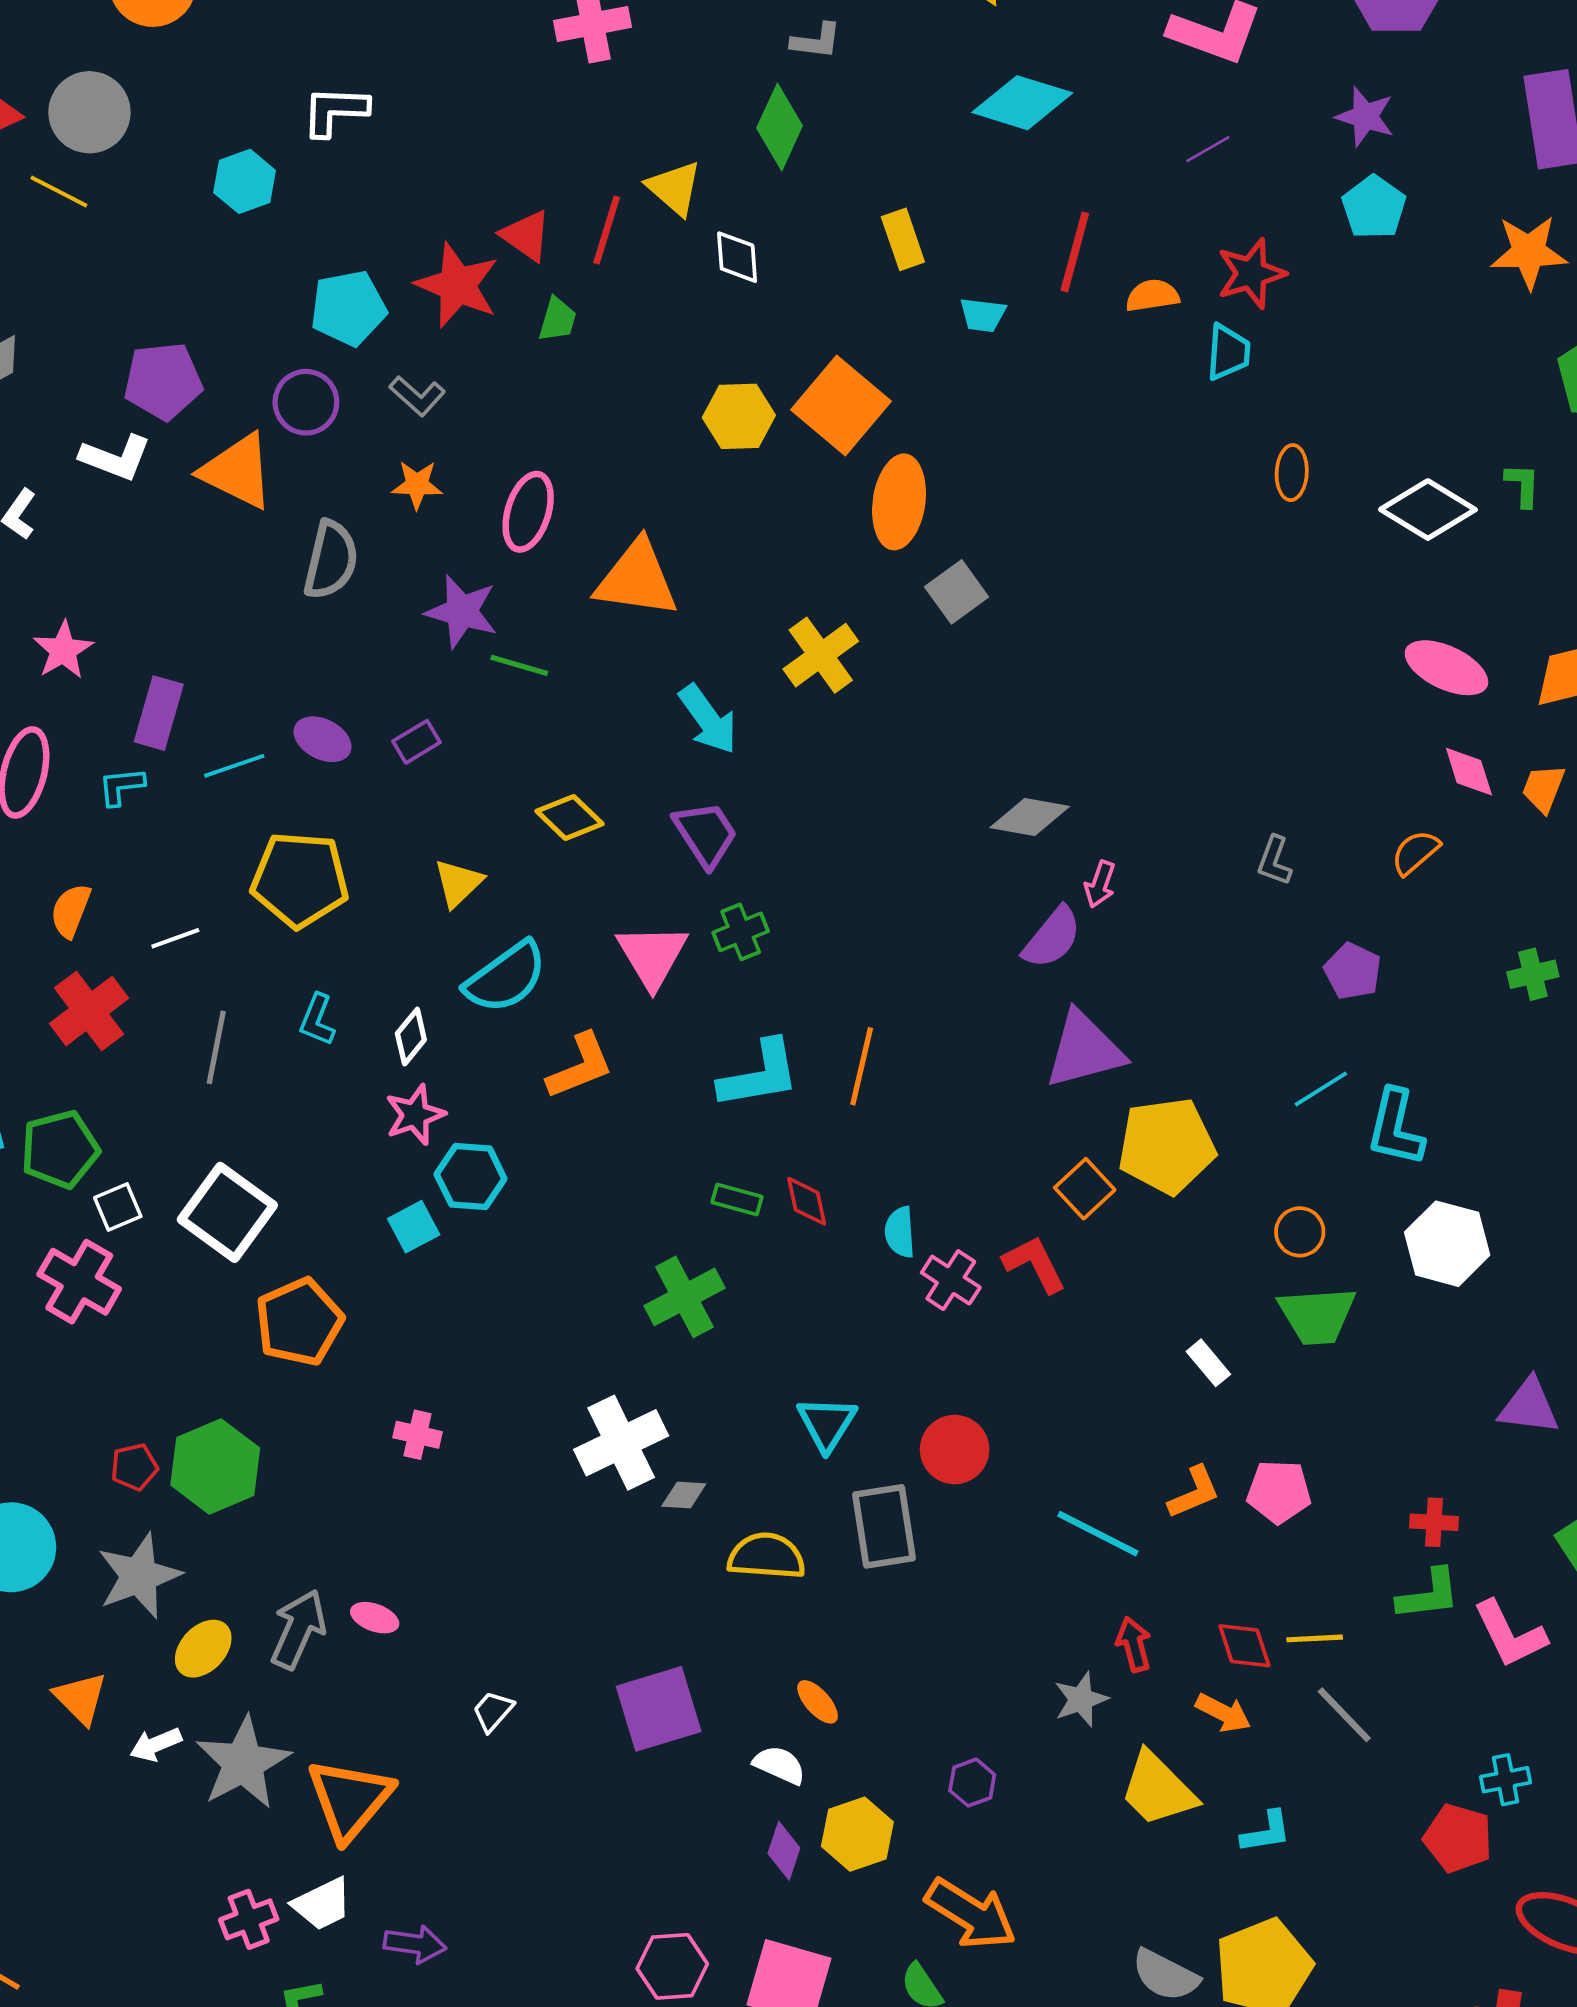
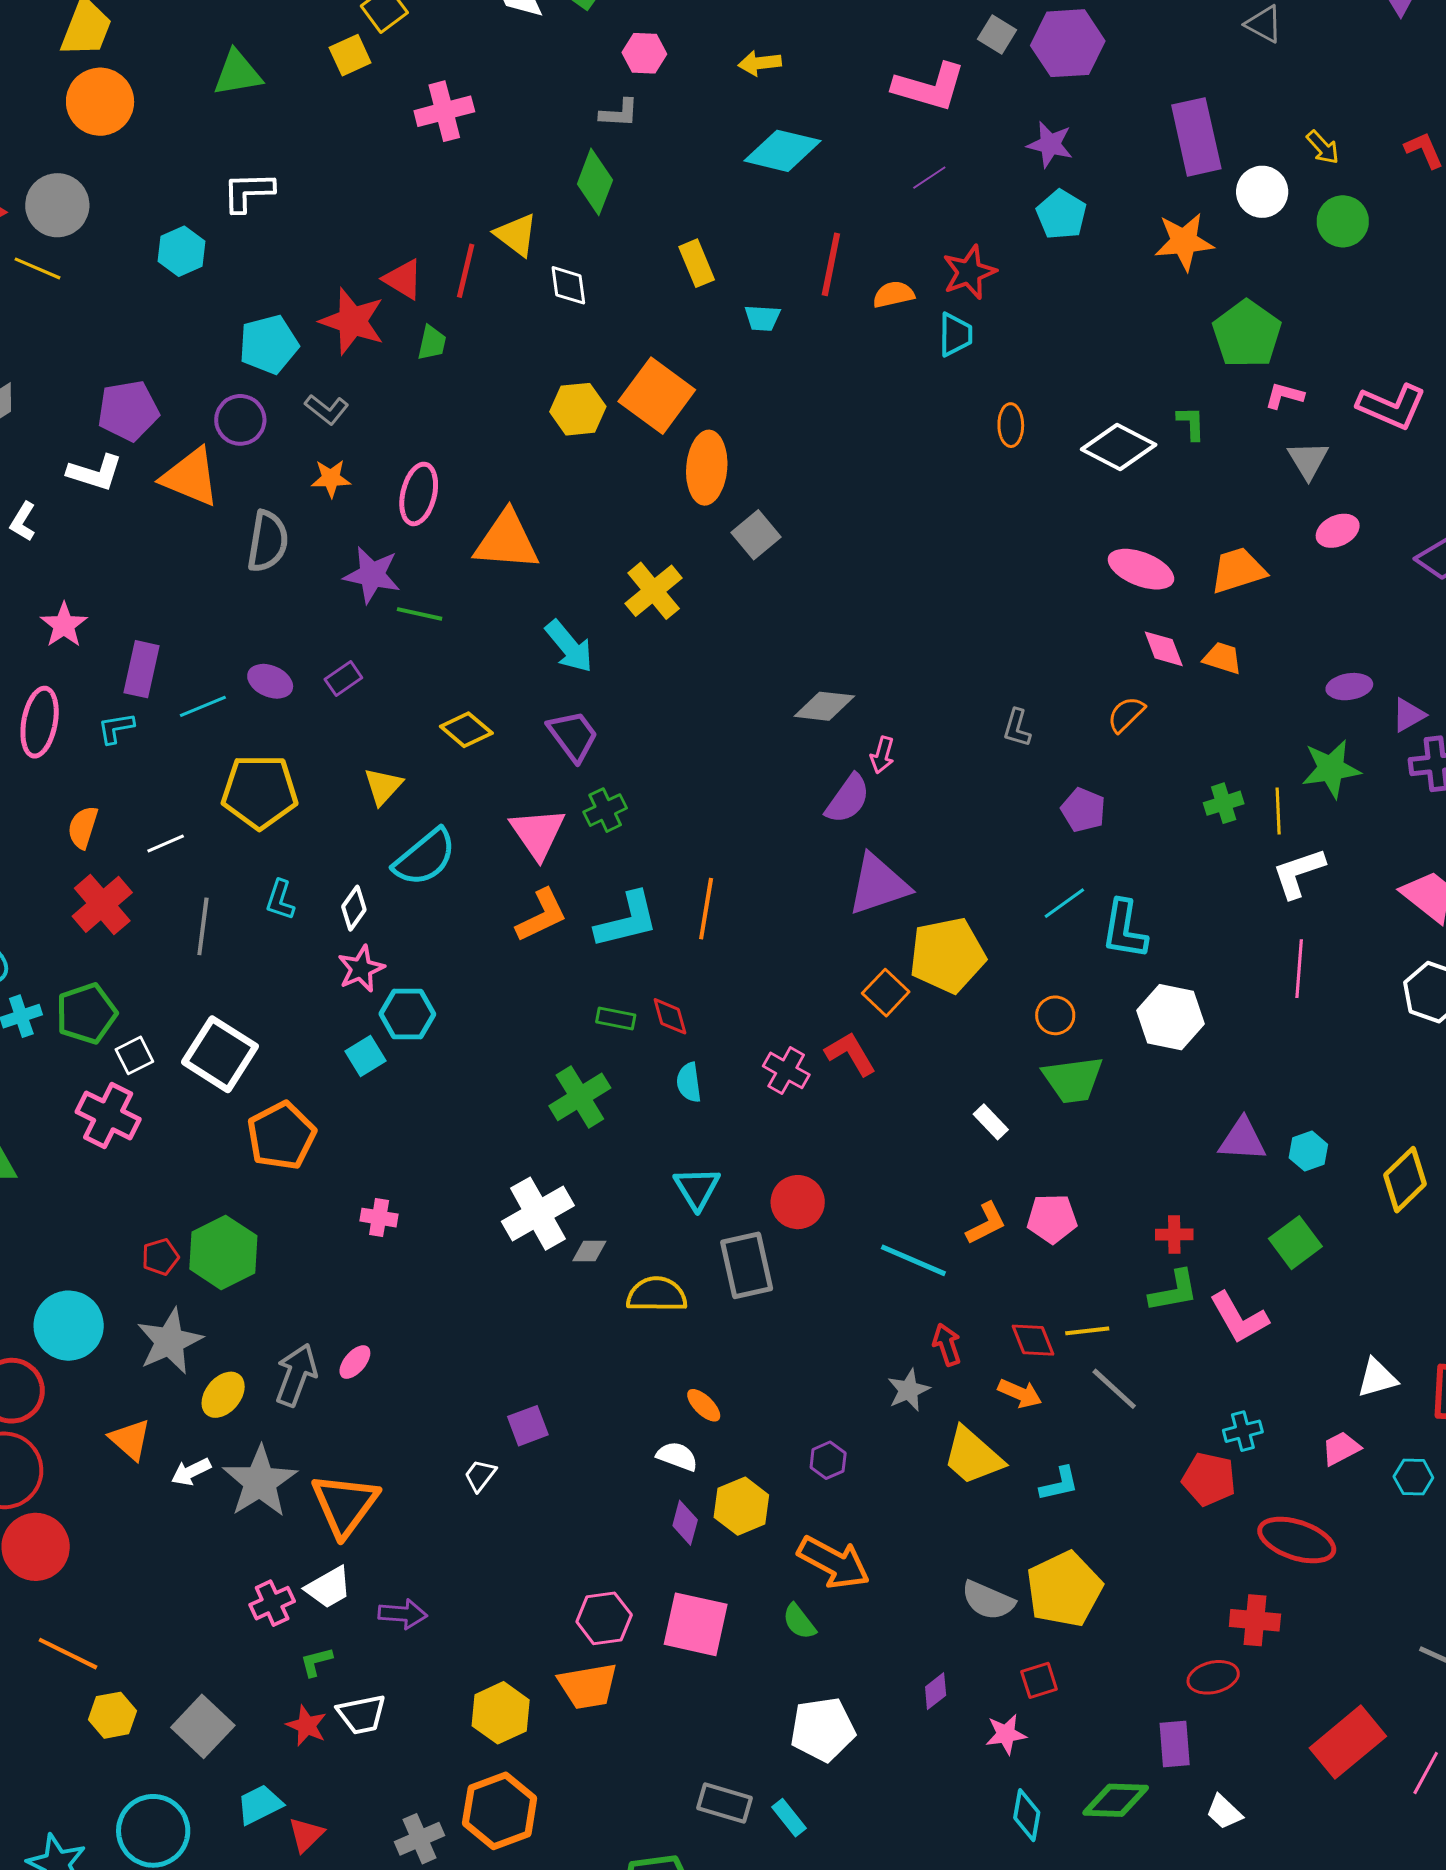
orange trapezoid: (1543, 788) -> (1222, 658), turned 90
orange L-shape: (580, 1066) -> (542, 915), moved
cyan semicircle: (900, 1232) -> (689, 1082), moved
pink ellipse: (375, 1618) -> (355, 1362), turned -66
purple square: (659, 1709) -> (528, 1426), moved, size x0.6
white trapezoid: (493, 1711) -> (480, 1475), moved

